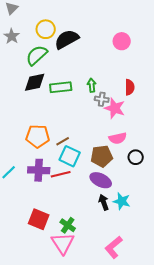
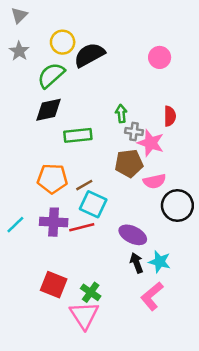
green rectangle: (61, 87) -> (78, 135), moved
brown pentagon: (102, 156) -> (129, 163), moved
black circle: (136, 157) -> (177, 205), size x1.6
pink L-shape: (114, 247) -> (152, 296), moved

